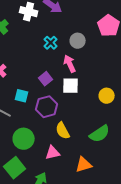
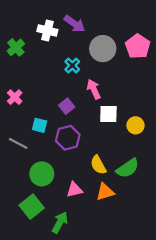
gray circle: (78, 41) -> (103, 49), moved, size x1.5
white square: (71, 86) -> (108, 114), moved
yellow semicircle: (63, 131) -> (98, 165), moved
orange triangle: (84, 165) -> (105, 192), moved

